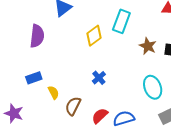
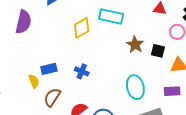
cyan rectangle: (121, 21) -> (111, 16), turned 75
blue rectangle: (34, 78) -> (49, 69), moved
blue cross: (99, 78) -> (82, 71), turned -32

